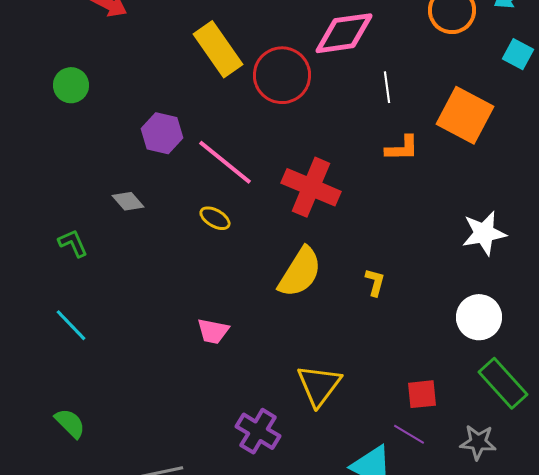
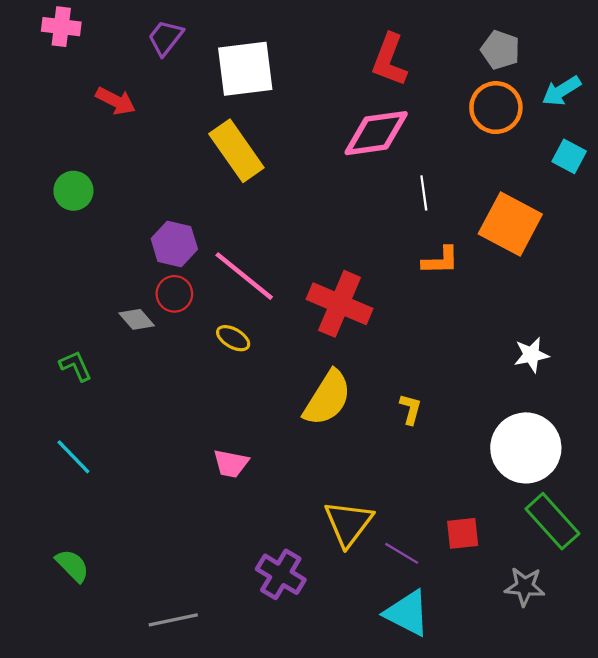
red circle: (282, 75) -> (174, 294), moved, size x0.6
white star: (484, 233) -> (531, 355), size x0.7
white circle: (479, 317) -> (526, 448), size x1.4
purple line: (409, 434) -> (402, 553), moved

